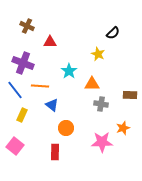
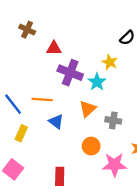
purple cross: (23, 63) -> (70, 73), moved
cyan star: (69, 71) -> (97, 82), moved
orange triangle: (92, 84) -> (88, 109), moved, turned -42
orange circle: (66, 128) -> (91, 146), moved

